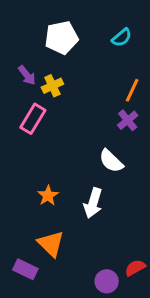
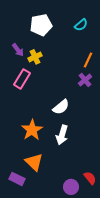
white semicircle: (111, 161) -> (61, 107), moved, turned -84
orange star: (48, 196) -> (32, 130), size x1.5
red semicircle: (135, 268) -> (90, 178), turned 80

